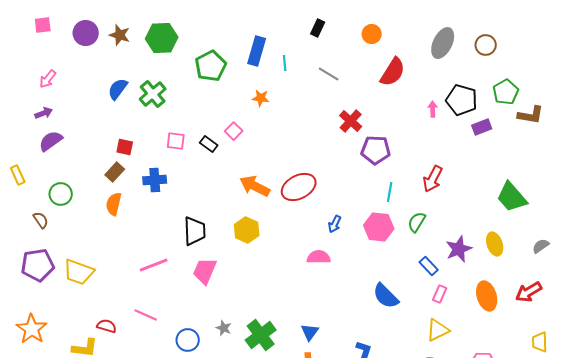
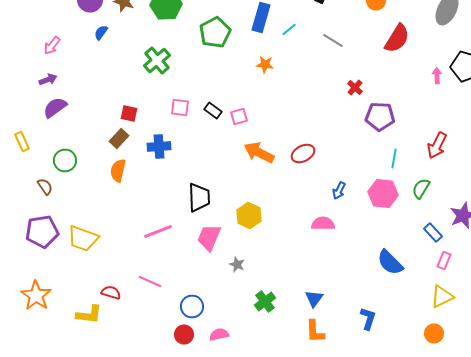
cyan line: (285, 63) -> (289, 30), turned 56
blue semicircle: (118, 89) -> (101, 32), moved, size x0.7
red cross: (351, 121) -> (355, 88), size x0.7
pink square: (234, 131) -> (239, 116), moved, turned 30
red ellipse: (299, 187) -> (303, 154), size x0.7
yellow hexagon: (247, 230) -> (249, 216), moved
gray star: (224, 328) -> (237, 264), moved
green cross: (261, 335) -> (265, 302), size x0.7

